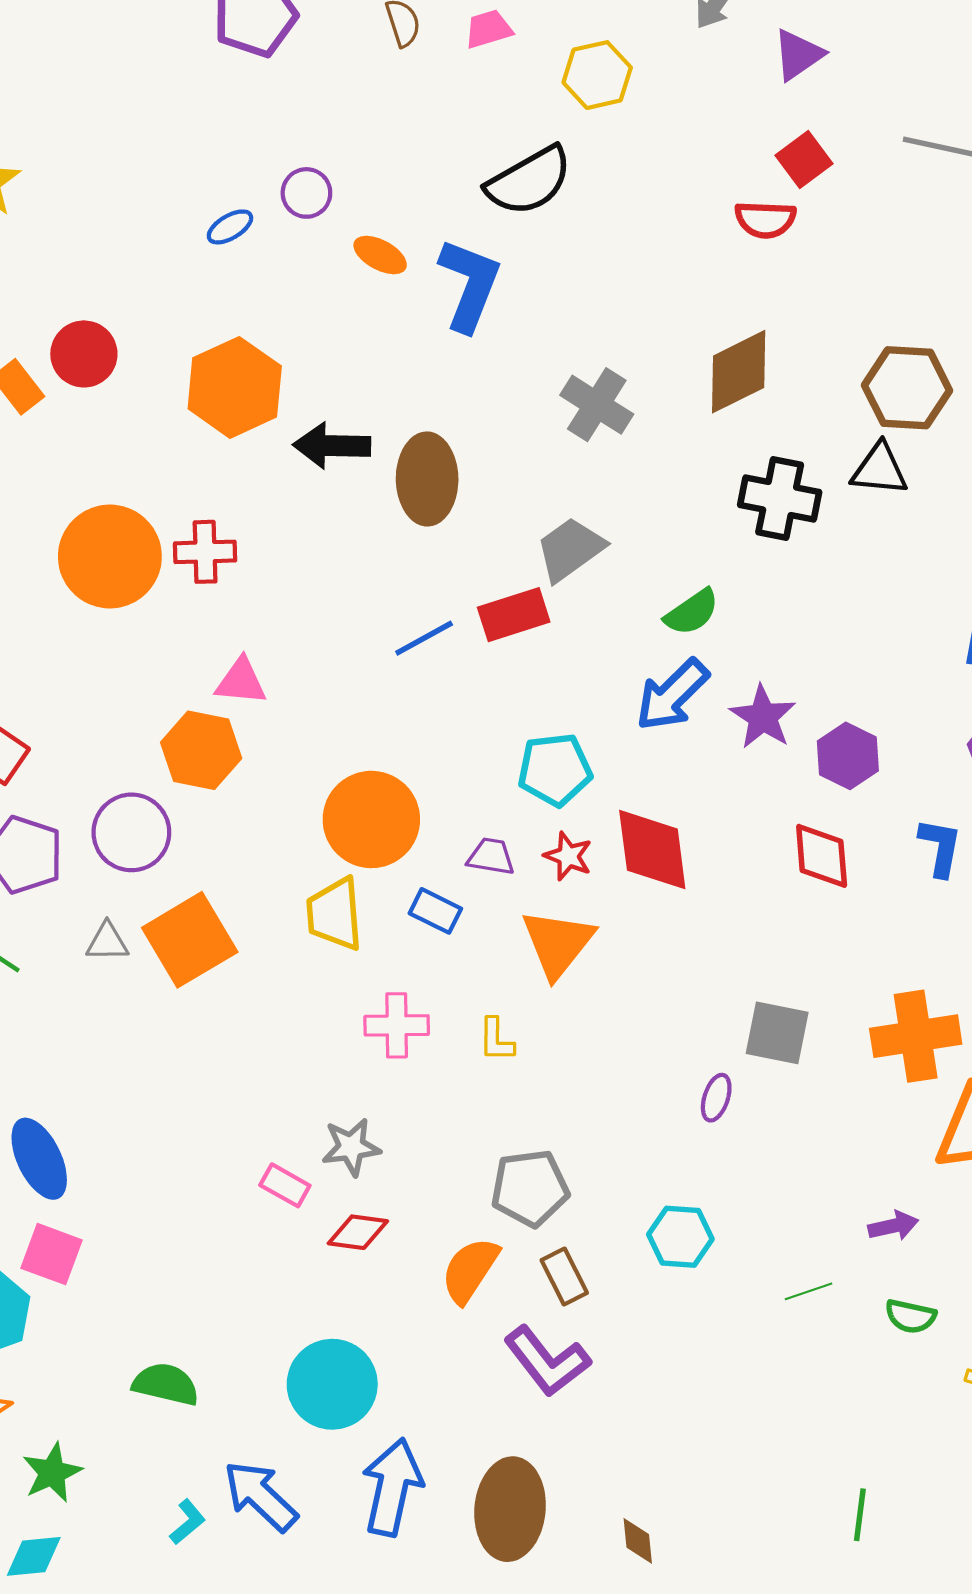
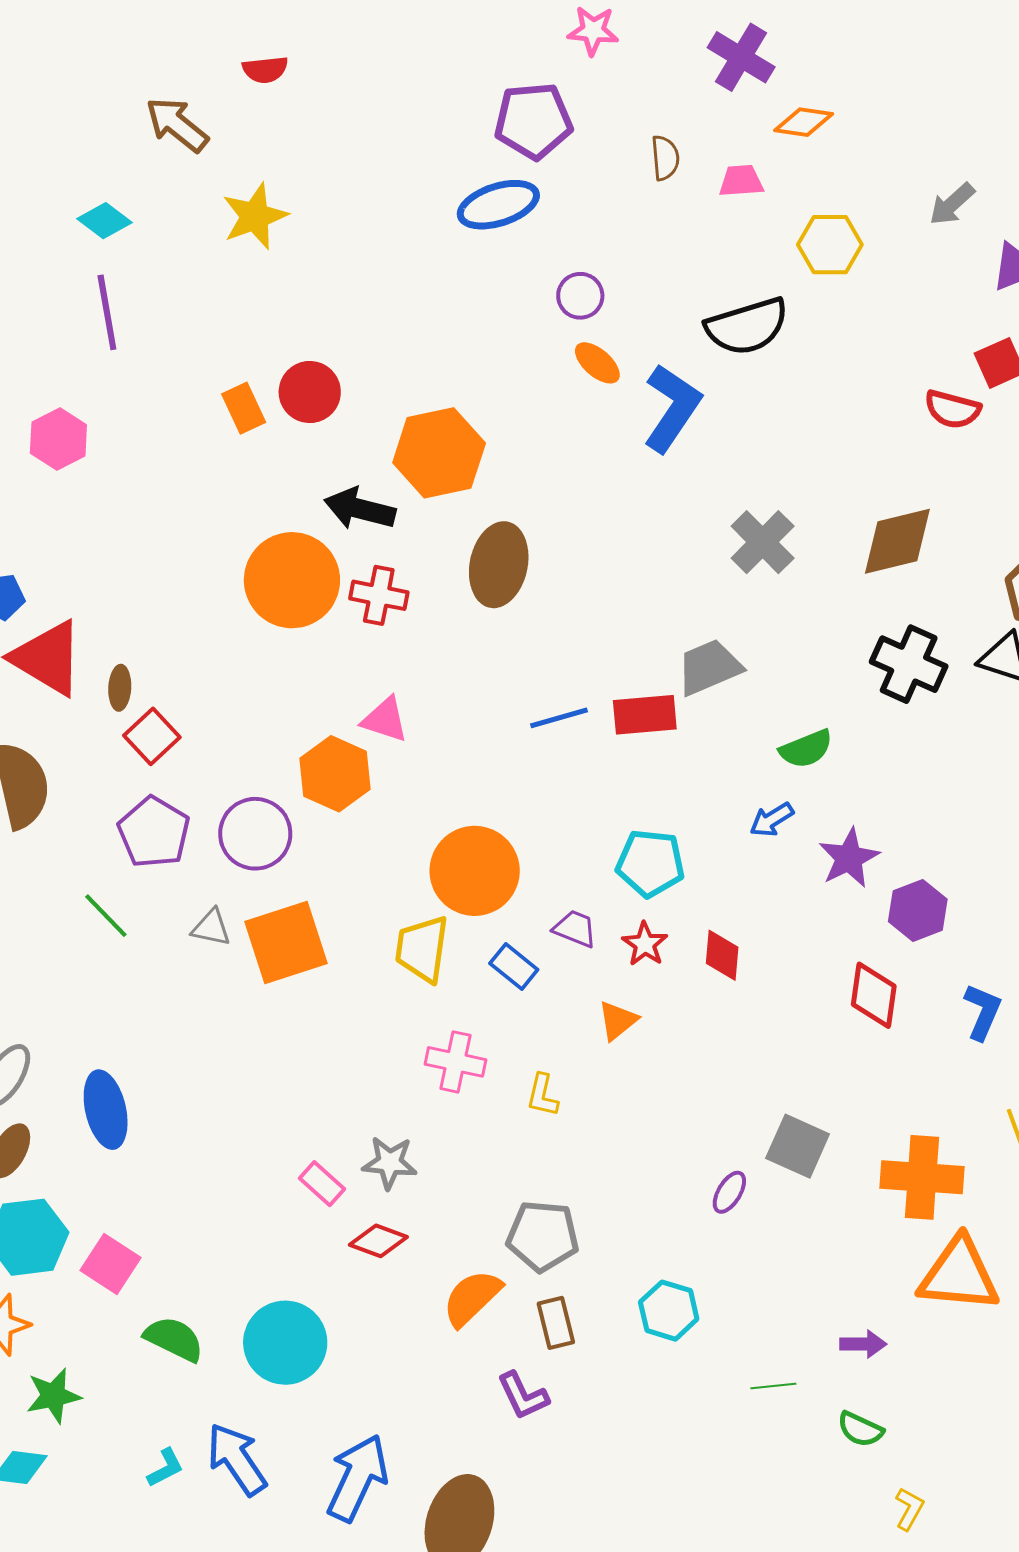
purple circle: (306, 193) -> (580, 296), moved
blue ellipse: (230, 227) -> (498, 205), moved, size x1.8
black arrow: (332, 446) -> (360, 509), moved
brown ellipse: (427, 479) -> (499, 565), moved
blue arrow: (672, 695) -> (772, 820), size x0.6
red diamond: (652, 850) -> (722, 955), size x0.6
orange triangle: (558, 943) -> (618, 1021), size x0.6
pink square: (51, 1254) -> (110, 1264), moved
purple L-shape: (547, 1361) -> (523, 1396), size x0.7
cyan circle: (332, 1384) -> (285, 1343), moved

